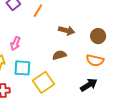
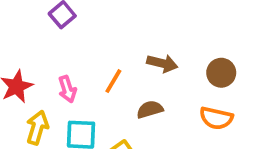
orange line: (38, 11) -> (113, 81), moved
pink arrow: (15, 43) -> (67, 89), turned -40

